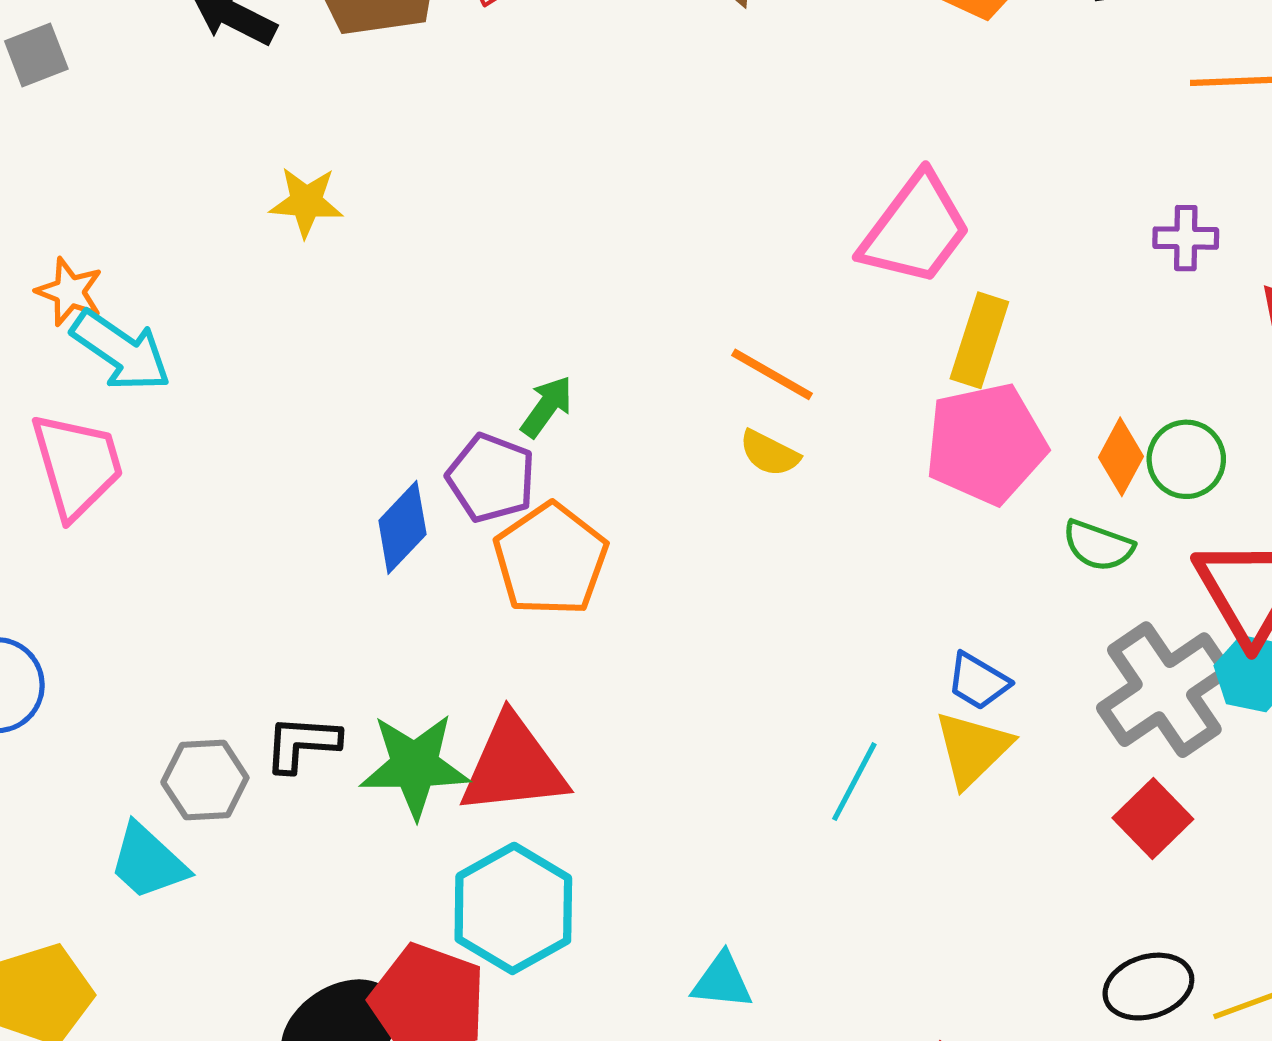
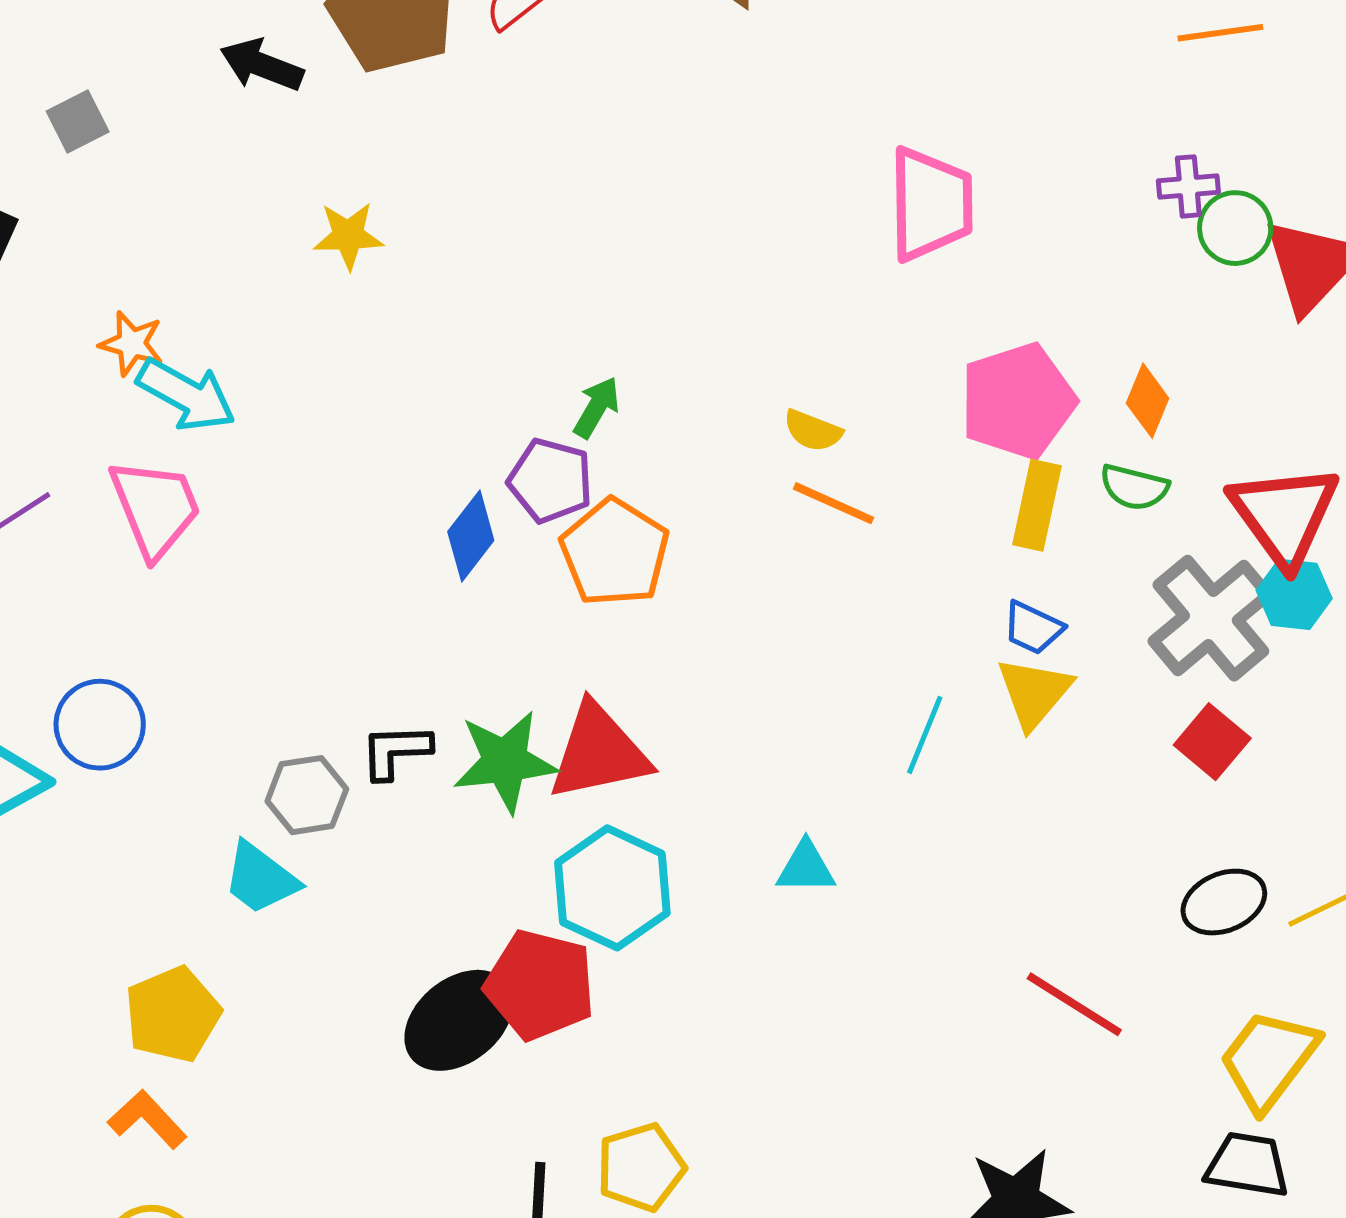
pink trapezoid: (916, 230) -> (931, 204), turned -32
yellow rectangle: (979, 340) -> (1037, 505), moved
orange line: (772, 374) -> (834, 503), moved
green circle: (1186, 459) -> (1235, 228), moved
cyan triangle: (722, 981) -> (806, 867), moved

